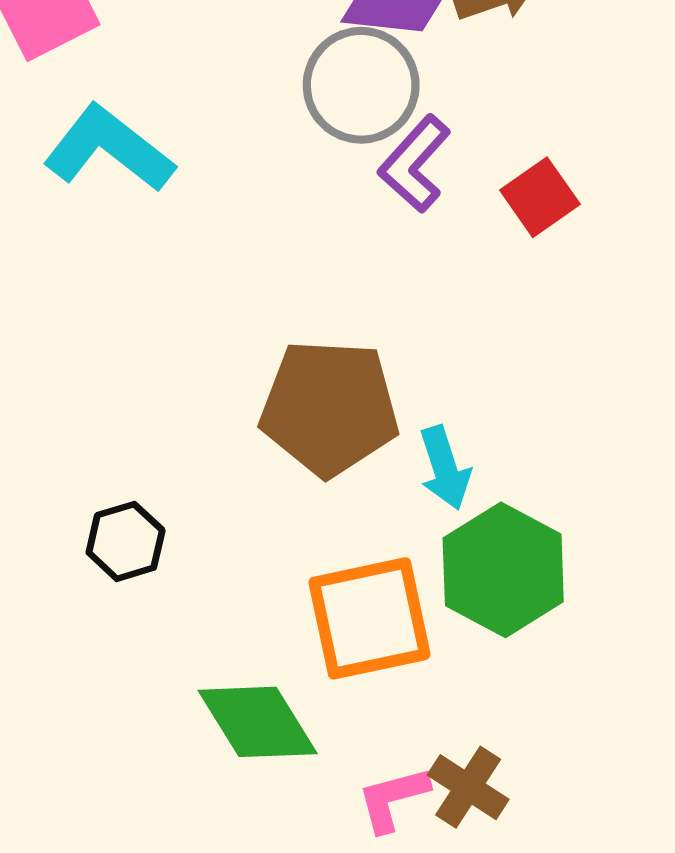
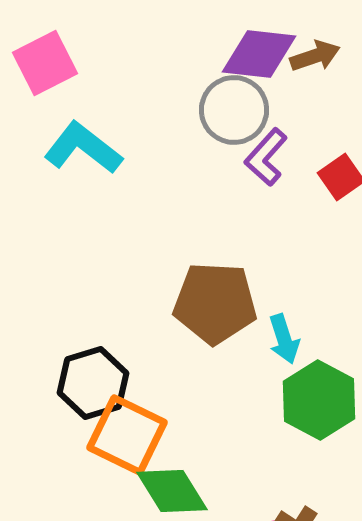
black hexagon: (126, 541) -> (93, 383), size x1.5
orange square: (370, 618) -> (127, 435), moved, turned 38

